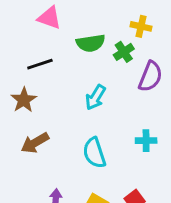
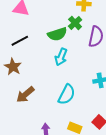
green semicircle: (91, 43) -> (57, 34), moved
cyan semicircle: (94, 153) -> (67, 95), turned -125

